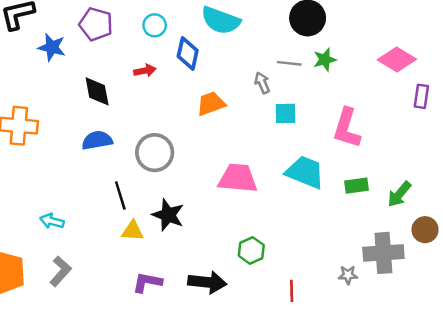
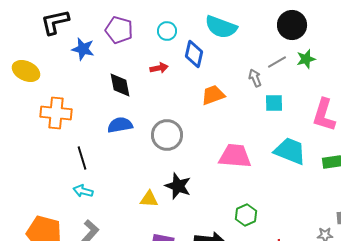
gray line: (289, 63) -> (277, 62), turned -36
black line: (120, 195) -> (82, 158), moved

